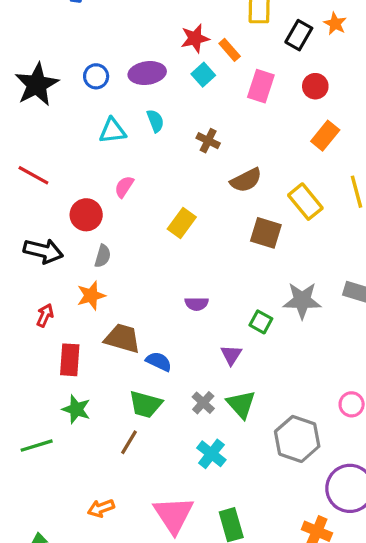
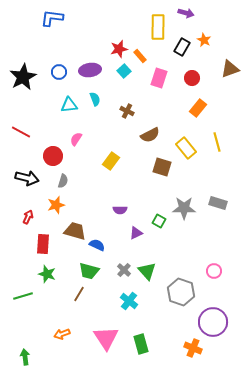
purple triangle: (231, 355) -> (136, 233), moved, turned 32

